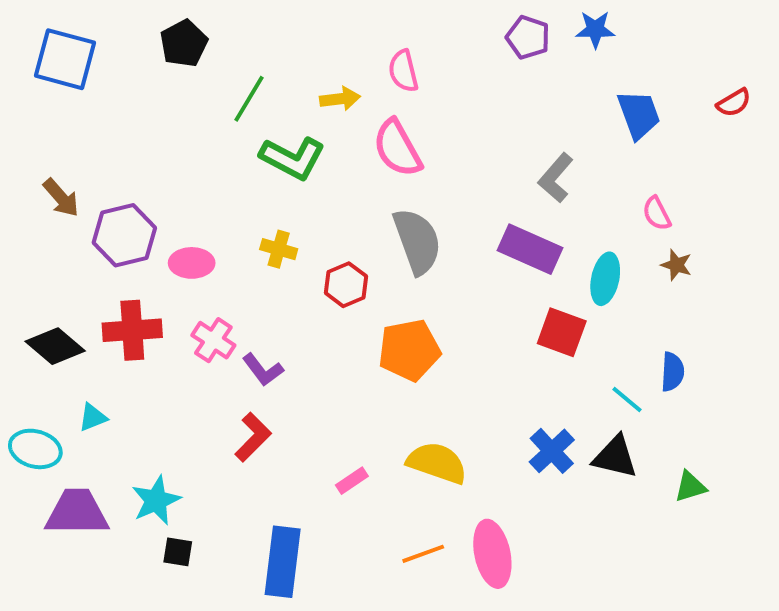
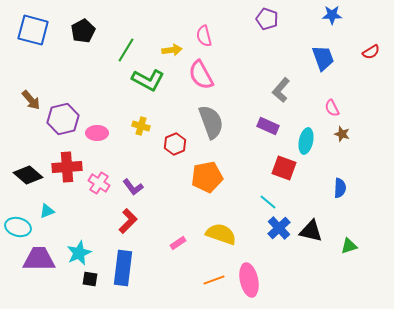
blue star: (595, 29) -> (332, 15), moved
black pentagon: (184, 43) -> (83, 31), moved
purple rectangle: (530, 249) -> (268, 126), size x0.7
pink cross: (213, 340) -> (99, 183), moved
cyan line: (627, 399) -> (268, 202), moved
blue rectangle: (283, 562) -> (123, 268), moved

